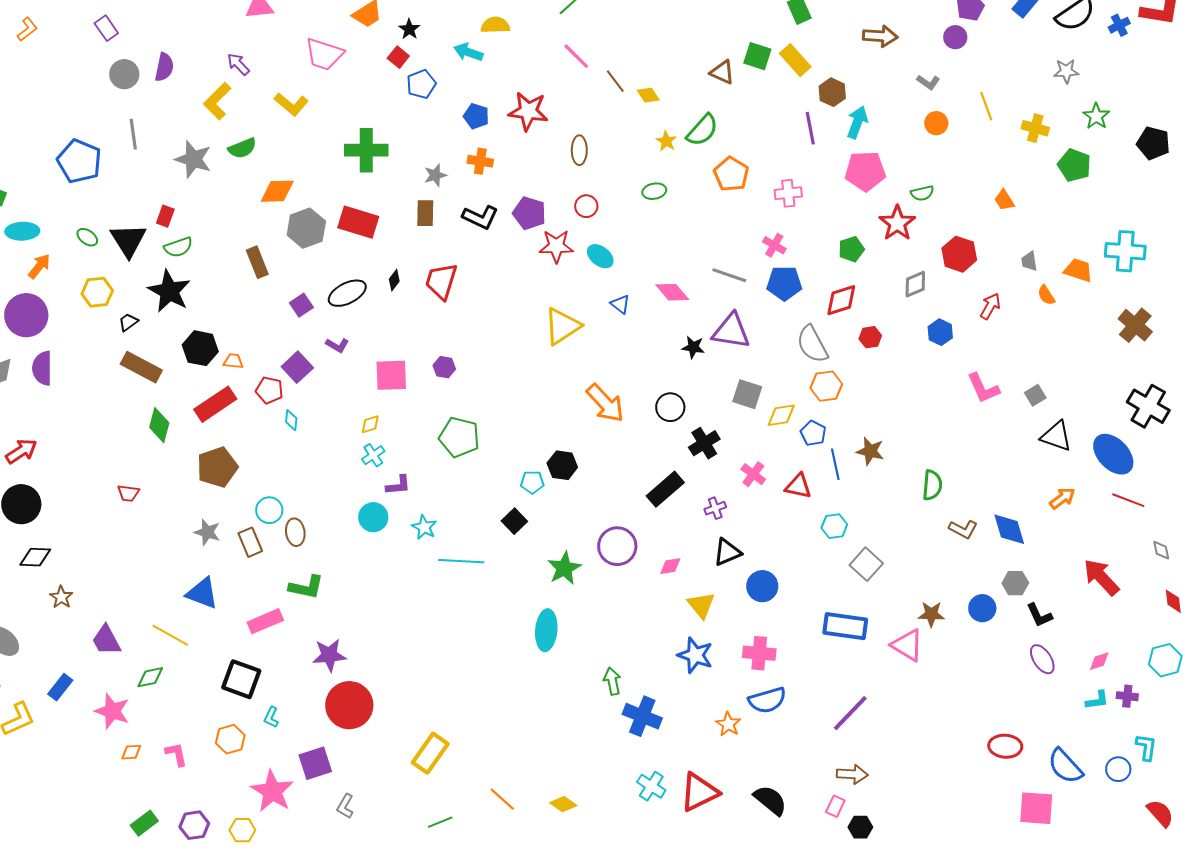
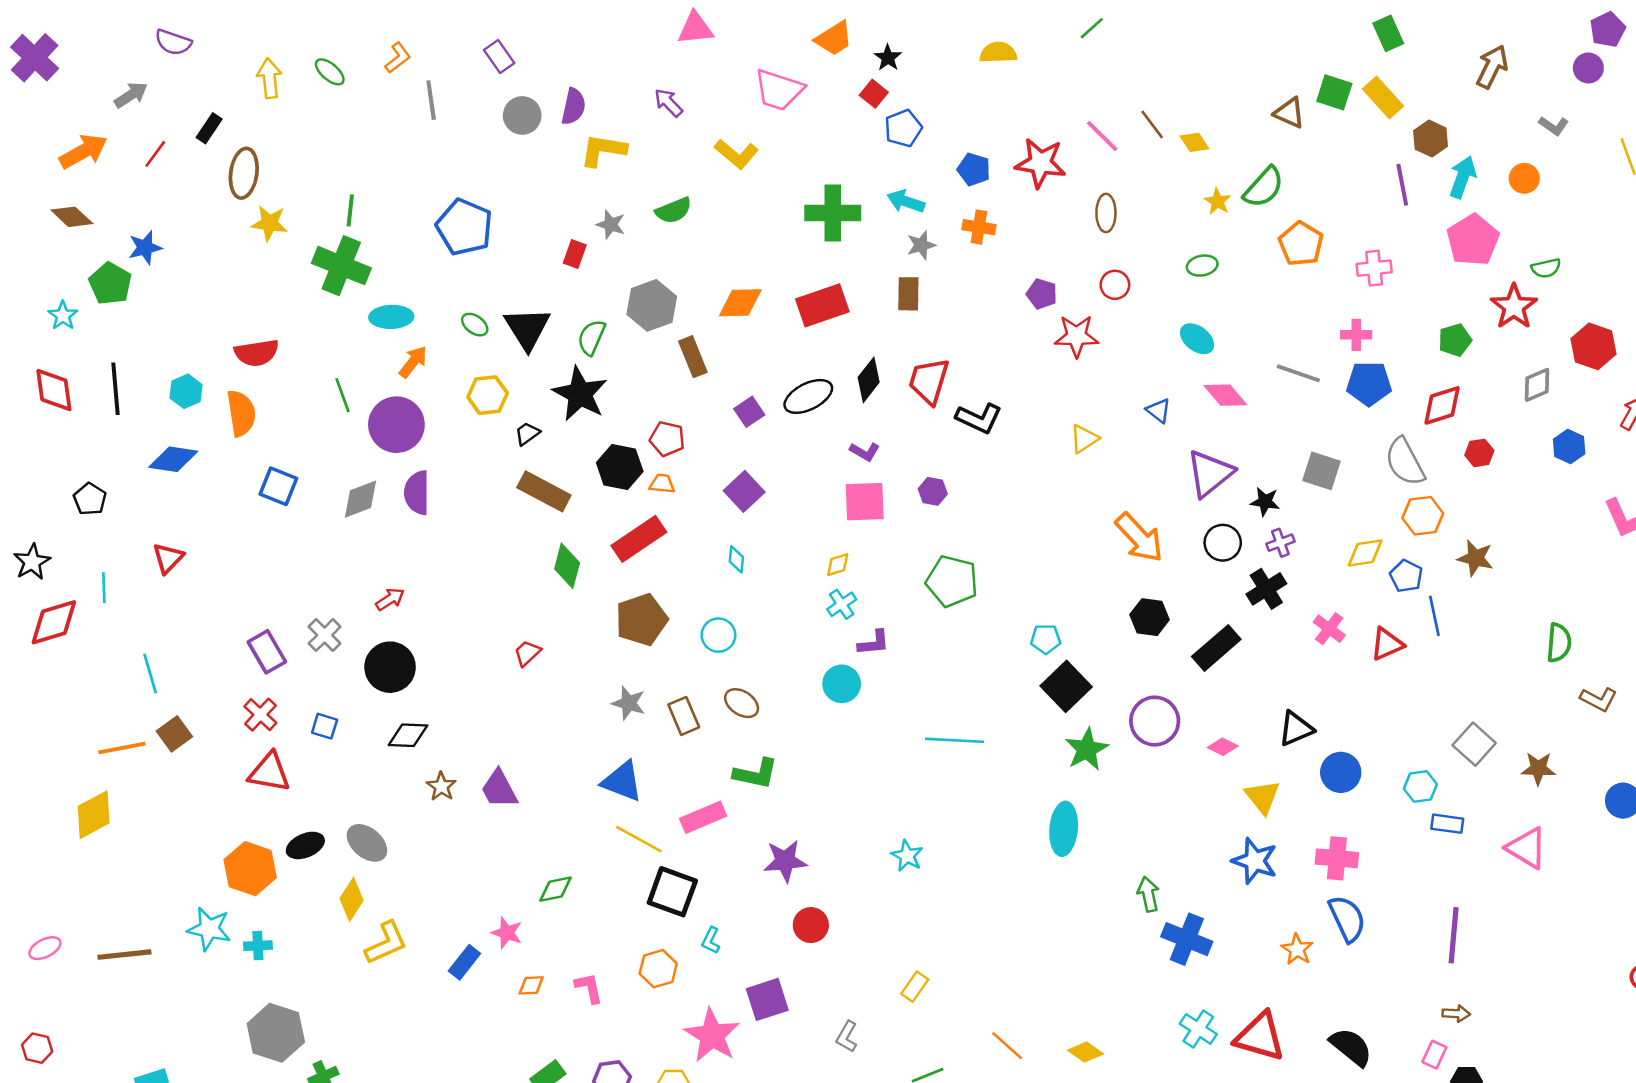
brown arrow: (880, 36) -> (1492, 67), turned -68
cyan arrow: (468, 52) -> (906, 201), moved
pink line: (576, 56) -> (1102, 136), moved
yellow L-shape: (217, 101) -> (603, 150), moved, turned 54
orange circle: (936, 123) -> (1524, 178), moved
gray line: (133, 134) -> (431, 100), moved
gray star: (193, 159) -> (611, 225), size x0.6
pink pentagon: (865, 171) -> (1473, 240), turned -30
orange diamond: (277, 191) -> (740, 303), moved
purple pentagon: (529, 213) -> (1042, 294), size x0.7
red rectangle: (165, 216) -> (575, 254), moved
black L-shape: (480, 217) -> (979, 418), moved
red rectangle: (358, 222) -> (822, 305), turned -36
gray hexagon: (306, 228) -> (652, 305), moved
pink cross: (774, 245) -> (1356, 335), turned -30
green semicircle: (178, 247) -> (591, 337), turned 132
cyan ellipse: (600, 256) -> (1197, 339), moved
black diamond: (394, 280) -> (869, 380), size x1.6
yellow triangle: (562, 326) -> (1084, 439), size x0.6
purple triangle: (731, 331) -> (1210, 473), moved, turned -48
purple L-shape: (337, 345) -> (865, 452), moved
black star: (693, 347) -> (1265, 502), moved
red pentagon: (269, 390) -> (667, 439), moved
gray square: (747, 394) -> (1321, 471), moved
red arrow: (21, 451) -> (390, 599), size x0.7
brown star: (870, 451) -> (1475, 558), moved
black hexagon: (562, 465) -> (1150, 617), moved
red triangle: (798, 486) -> (1387, 644), turned -36
red trapezoid: (128, 493) -> (527, 653), turned 130
purple cross: (715, 508) -> (1280, 543), moved
cyan circle: (269, 510) -> (718, 635), moved
black square: (514, 521) -> (1066, 686), moved, size x1.5
cyan hexagon: (834, 526) -> (1420, 786), moved
cyan star: (424, 527) -> (907, 856), moved
brown ellipse: (295, 532) -> (742, 703), turned -48
pink diamond: (670, 566) -> (1223, 747), turned 35
brown star: (931, 614) -> (1538, 769), moved
blue rectangle: (845, 626) -> (1447, 824), size x0.6
yellow line: (170, 635) -> (639, 839), moved
purple trapezoid: (106, 640) -> (499, 789), moved
blue rectangle: (60, 687) -> (464, 962), moved
blue semicircle: (767, 700) -> (1347, 919), turned -99
red circle: (349, 705) -> (811, 925), size x0.6
pink star: (112, 711) -> (507, 933), size x0.7
purple line: (850, 713) -> (1454, 935), turned -39
yellow rectangle: (430, 753) -> (915, 987), size x0.6
brown arrow: (852, 774) -> (1456, 1014), size x0.7
red triangle: (699, 792) -> (1260, 1037), turned 42
gray L-shape: (345, 806) -> (847, 1037), moved

